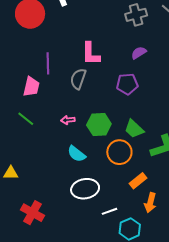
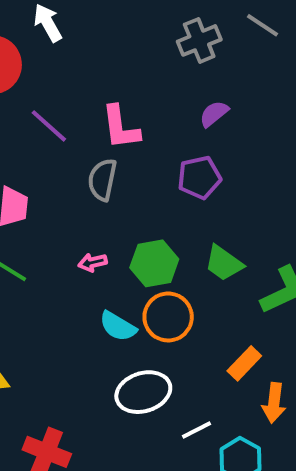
purple line: (48, 63) -> (49, 126), moved, turned -40
orange circle: (119, 152) -> (168, 317), moved

